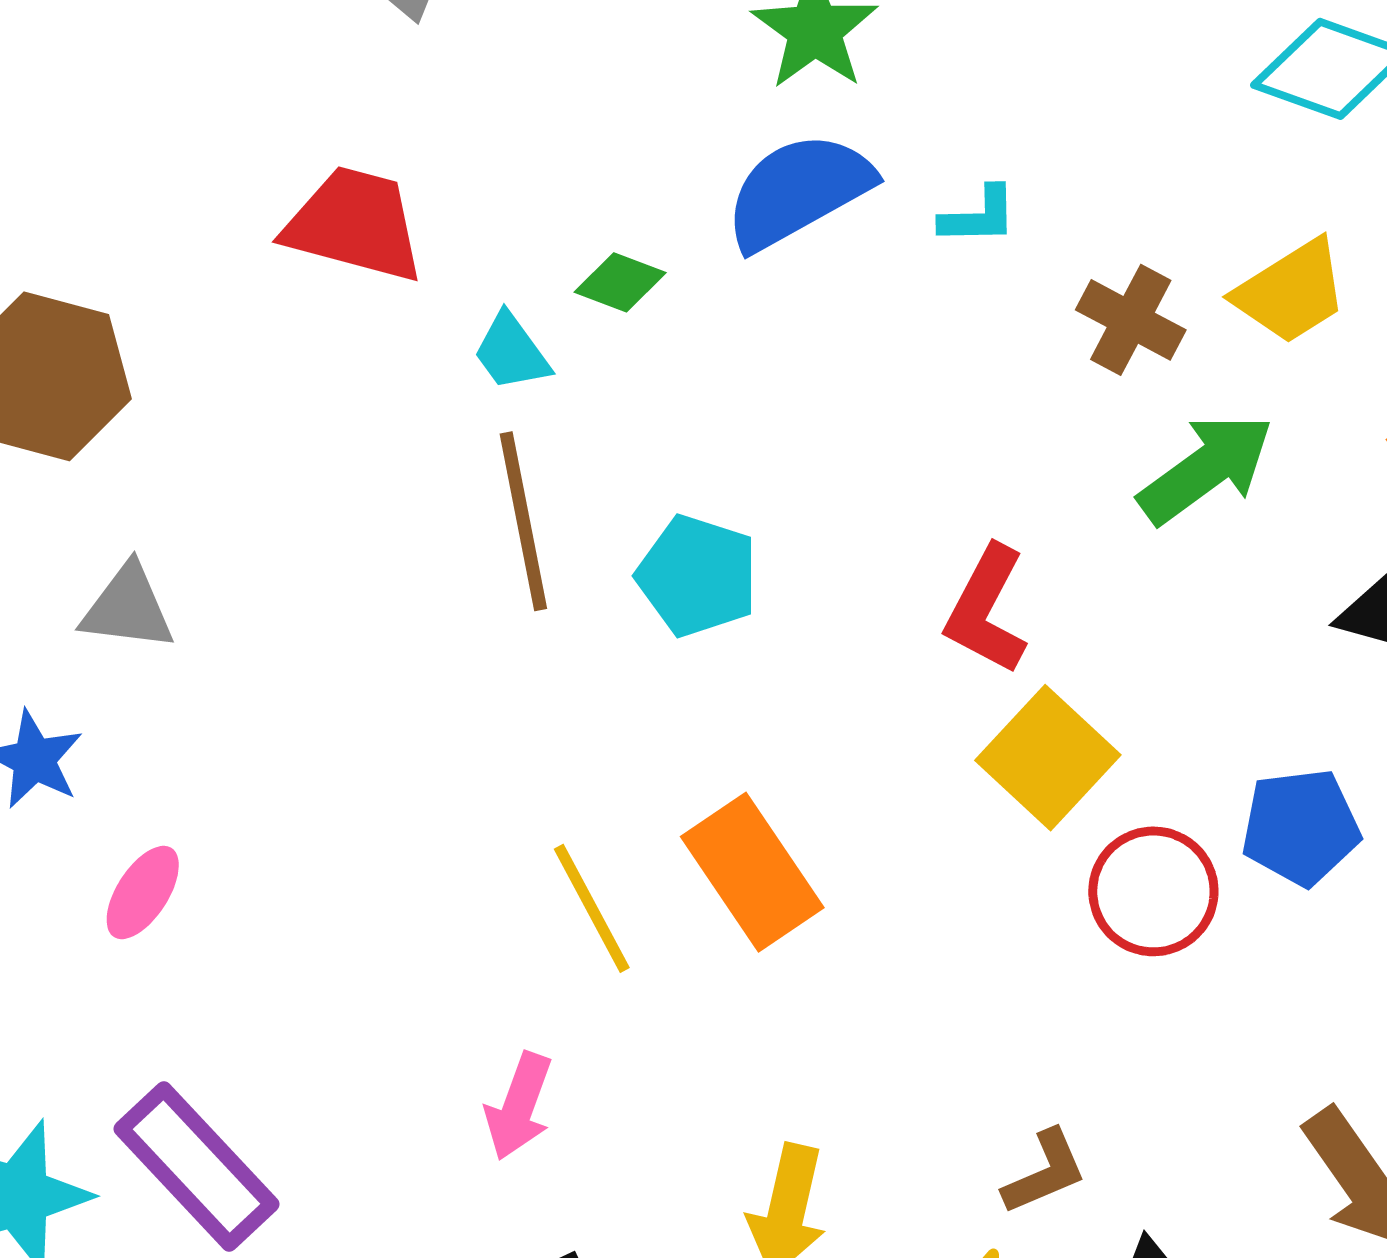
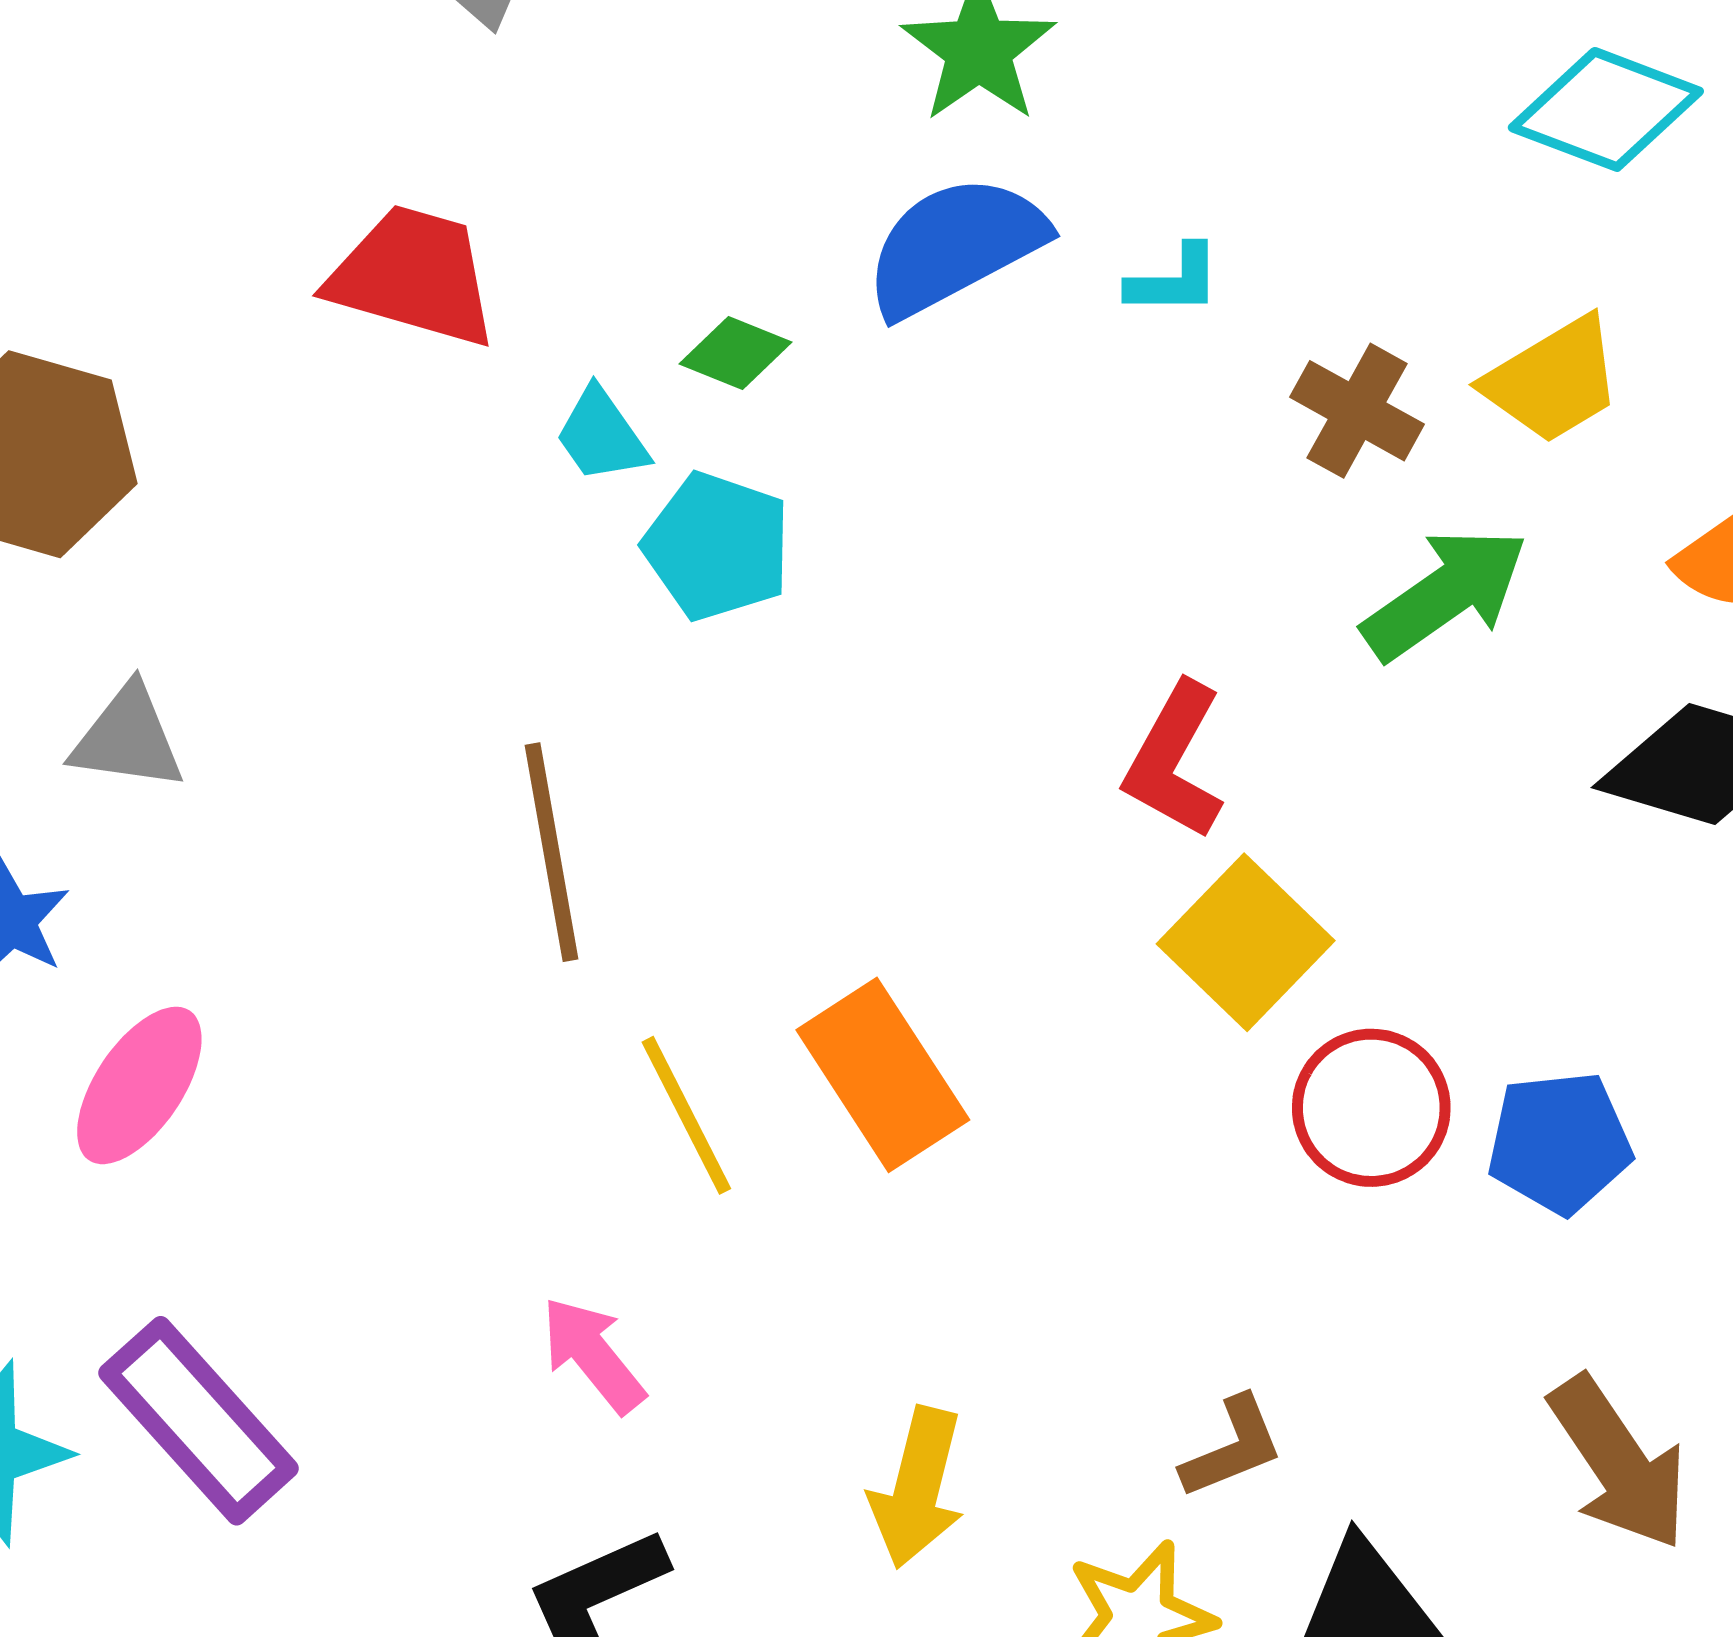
brown line: (523, 521) -> (552, 852), moved
cyan pentagon: (697, 576) -> (717, 546), moved
blue pentagon: (1301, 827) -> (1560, 1143), moved
pink ellipse: (143, 892) -> (139, 1085), size x1.4
pink arrow: (519, 1106) -> (593, 1355), turned 120

